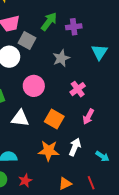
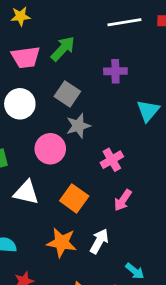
green arrow: (49, 22) -> (63, 49), moved
gray square: (27, 41) -> (67, 94), moved
gray star: (61, 58) -> (78, 126), moved
cyan arrow: (102, 156) -> (135, 271), moved

